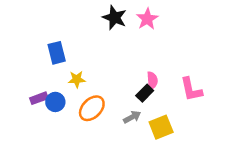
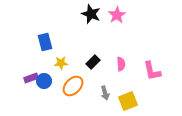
black rectangle: (145, 93) -> (93, 62), moved
gray arrow: (132, 117) -> (105, 93), turned 104

